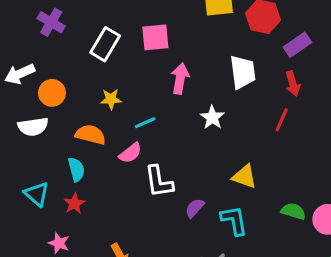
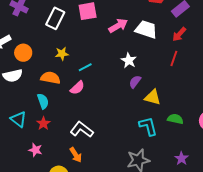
white trapezoid: (243, 72) -> (146, 29), turned -60
pink arrow: (180, 78) -> (118, 26), moved, turned 54
red arrow: (293, 84) -> (179, 34), turned 63
white L-shape: (159, 182) -> (82, 130), moved, turned 140
purple semicircle: (195, 208) -> (135, 82), moved
green semicircle: (293, 211) -> (175, 119), moved

